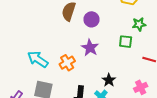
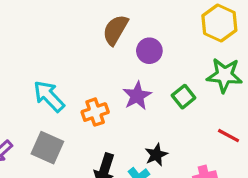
green star: (139, 24) -> (224, 75), size x1.5
green square: (126, 42) -> (184, 97), moved, turned 32

